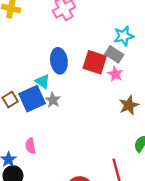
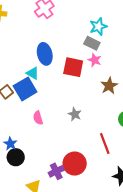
red square: (95, 62) -> (73, 67), moved
gray star: (53, 100) -> (75, 114), moved
pink semicircle: (30, 146) -> (38, 118), moved

